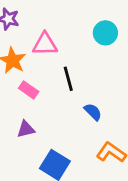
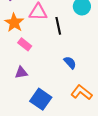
black line: (68, 79) -> (58, 26), moved

